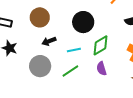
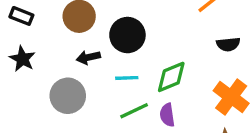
black circle: (83, 22) -> (127, 35), moved
green line: (70, 71) -> (134, 111), moved

